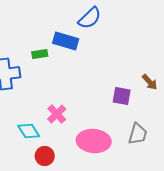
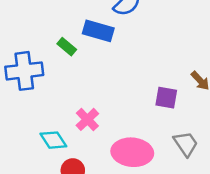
green rectangle: (40, 54) -> (67, 47), turned 49
gray trapezoid: (138, 134) -> (186, 144), turned -50

